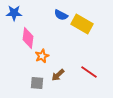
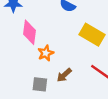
yellow rectangle: (82, 24) -> (92, 35), moved

